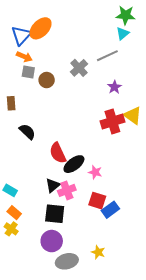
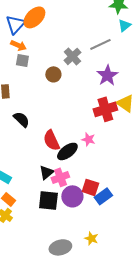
cyan triangle: (123, 33) -> (124, 25), moved
brown circle: (47, 80) -> (53, 74), moved
purple star: (114, 87) -> (107, 75), size x1.5
pink star: (95, 172) -> (88, 139), moved
purple circle: (52, 241) -> (72, 196), moved

